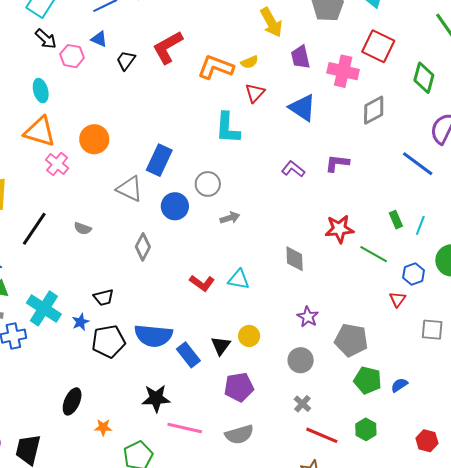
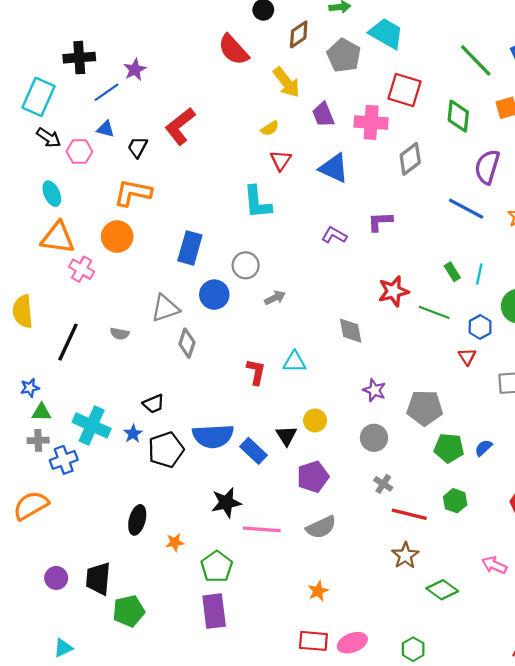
orange L-shape: (216, 67) -> (133, 193), moved
gray triangle: (130, 189) -> (165, 308), moved, turned -36
red L-shape: (202, 283) -> (256, 372), turned -105

